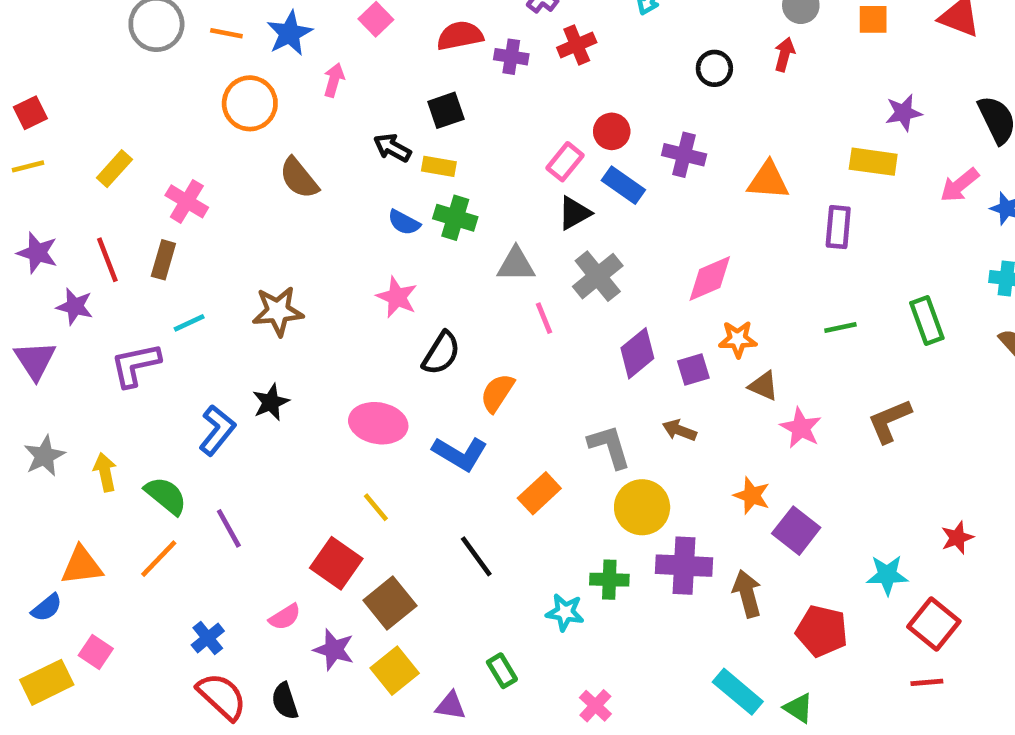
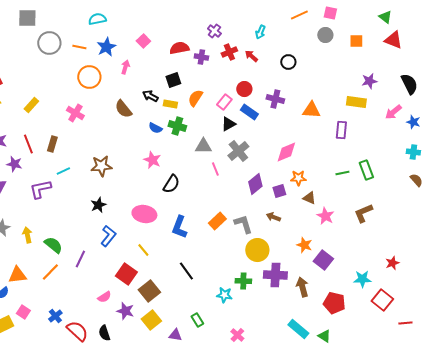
red arrow: (784, 54) -> (251, 56), moved, turned -64
brown semicircle: (299, 178) -> (123, 109), moved
pink cross: (187, 201) -> (75, 113), moved
green rectangle: (927, 320) -> (366, 170), moved
orange semicircle: (497, 393) -> (195, 98), moved
blue L-shape: (217, 430) -> (108, 236), moved
blue L-shape: (460, 454) -> (179, 227), turned 80
orange rectangle: (539, 493) -> (217, 221), moved
purple line: (229, 528) -> (80, 259), turned 54
blue cross: (208, 638) -> (55, 316), moved
red line: (927, 682) -> (405, 323), moved

